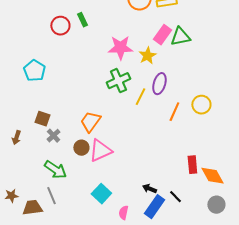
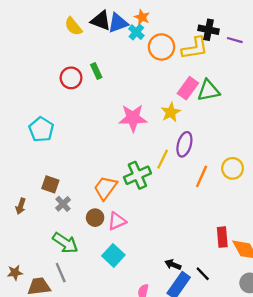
pink star: (120, 48) -> (133, 118), moved
green cross: (118, 81) -> (137, 175), moved
pink triangle: (100, 151) -> (117, 221), size x0.7
cyan square: (101, 194) -> (113, 255), moved

